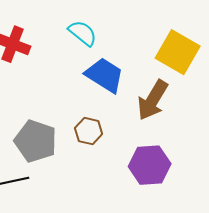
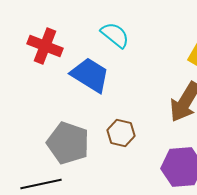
blue trapezoid: (105, 75) -> (90, 75), moved

